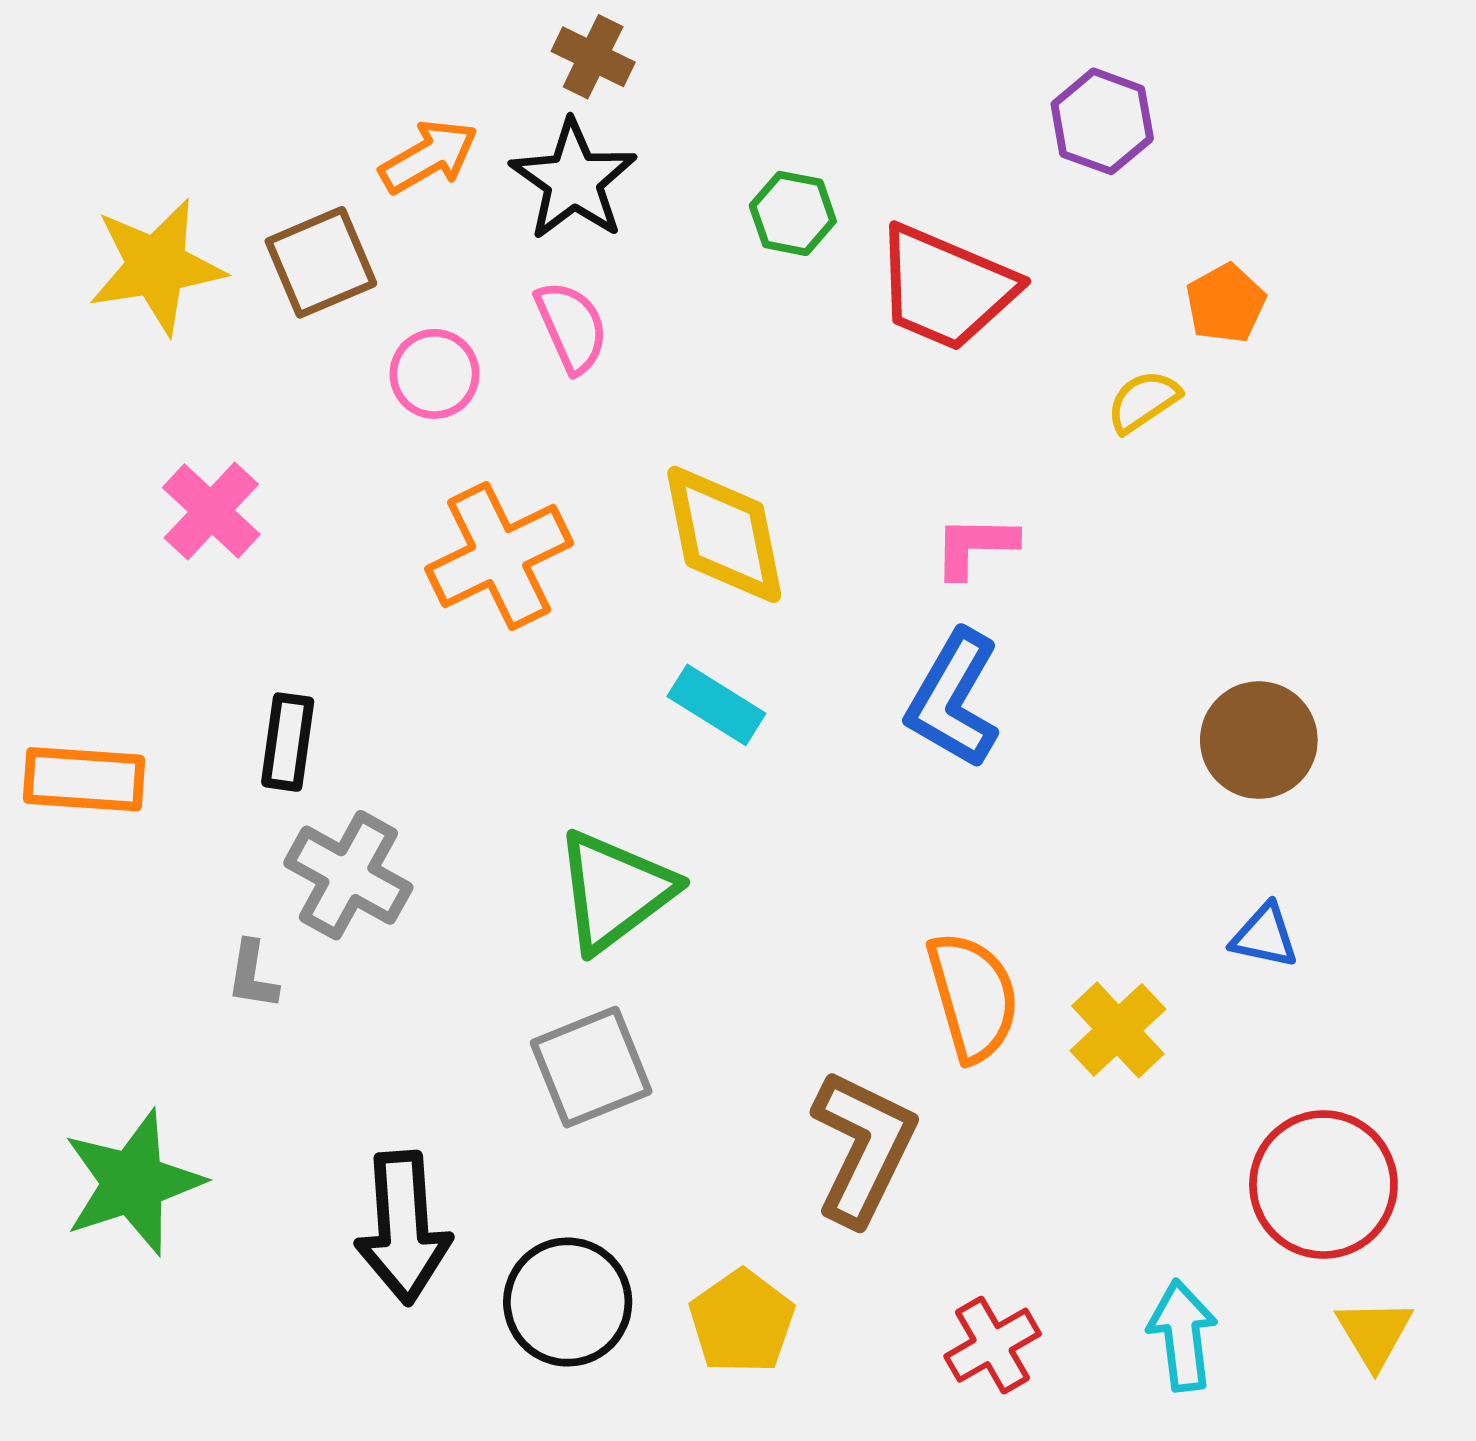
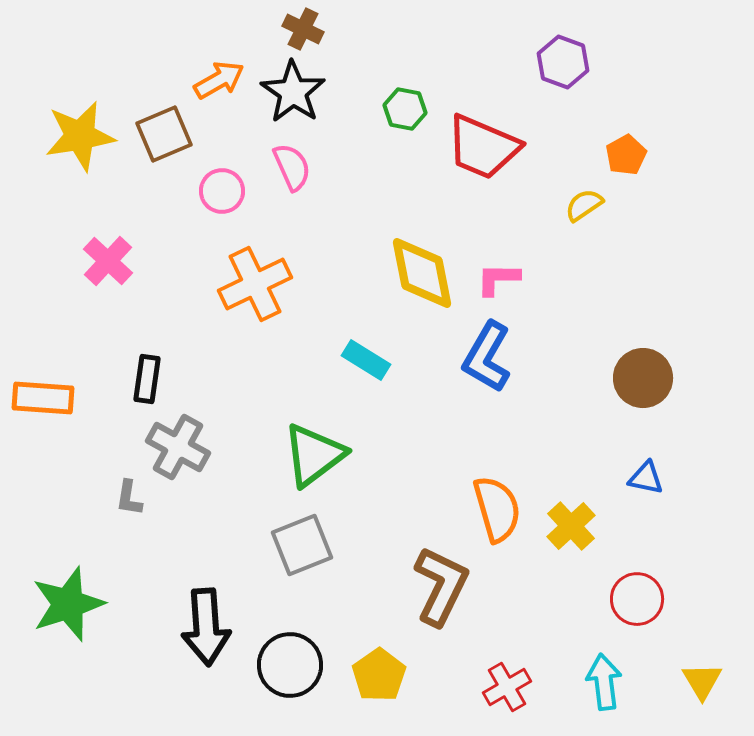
yellow diamond: (724, 534) -> (422, 273), moved
red circle: (1323, 1185) -> (637, 599), moved, size x0.7

